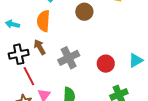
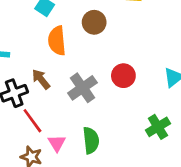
orange semicircle: (43, 21) -> (57, 41), moved
red circle: (106, 64) -> (123, 76), moved

